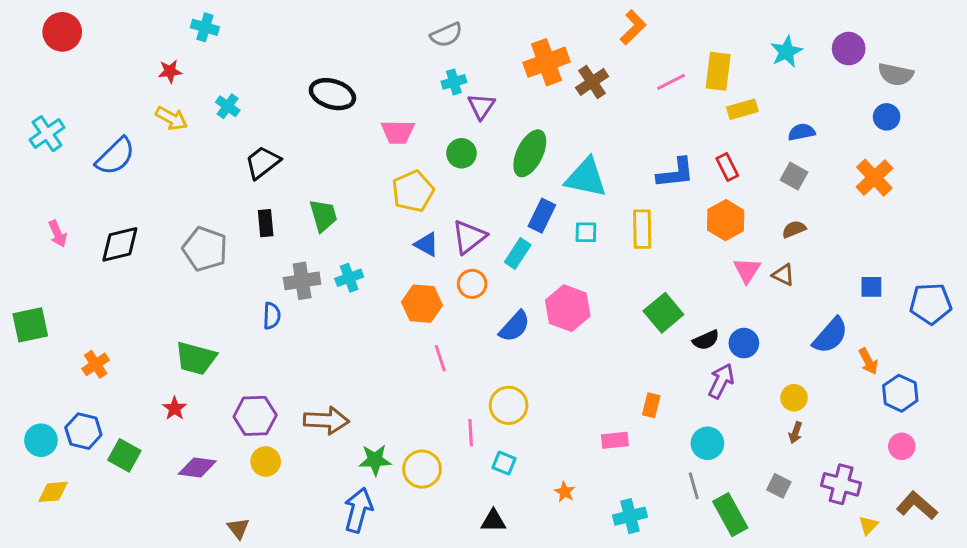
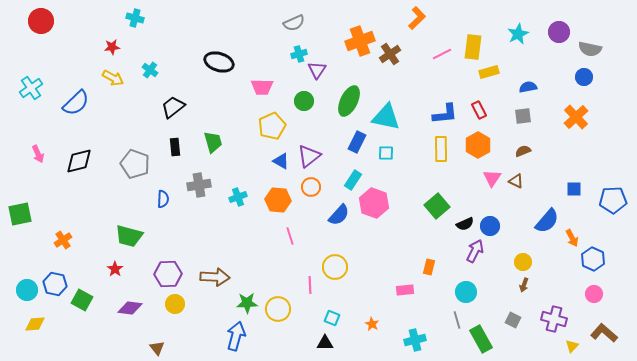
gray square: (794, 176) -> (523, 116), turned -36
yellow rectangle: (642, 229) -> (441, 149), moved
cyan rectangle: (518, 254) -> (353, 180), moved
cyan cross: (349, 278) -> (238, 197), moved
blue semicircle: (272, 316) -> (163, 199), moved
cyan square: (504, 463) -> (332, 318), moved

